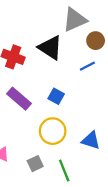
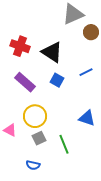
black triangle: (50, 48) -> (52, 52), moved
blue line: (87, 66) -> (86, 72), moved
yellow circle: (53, 131) -> (35, 116), moved

